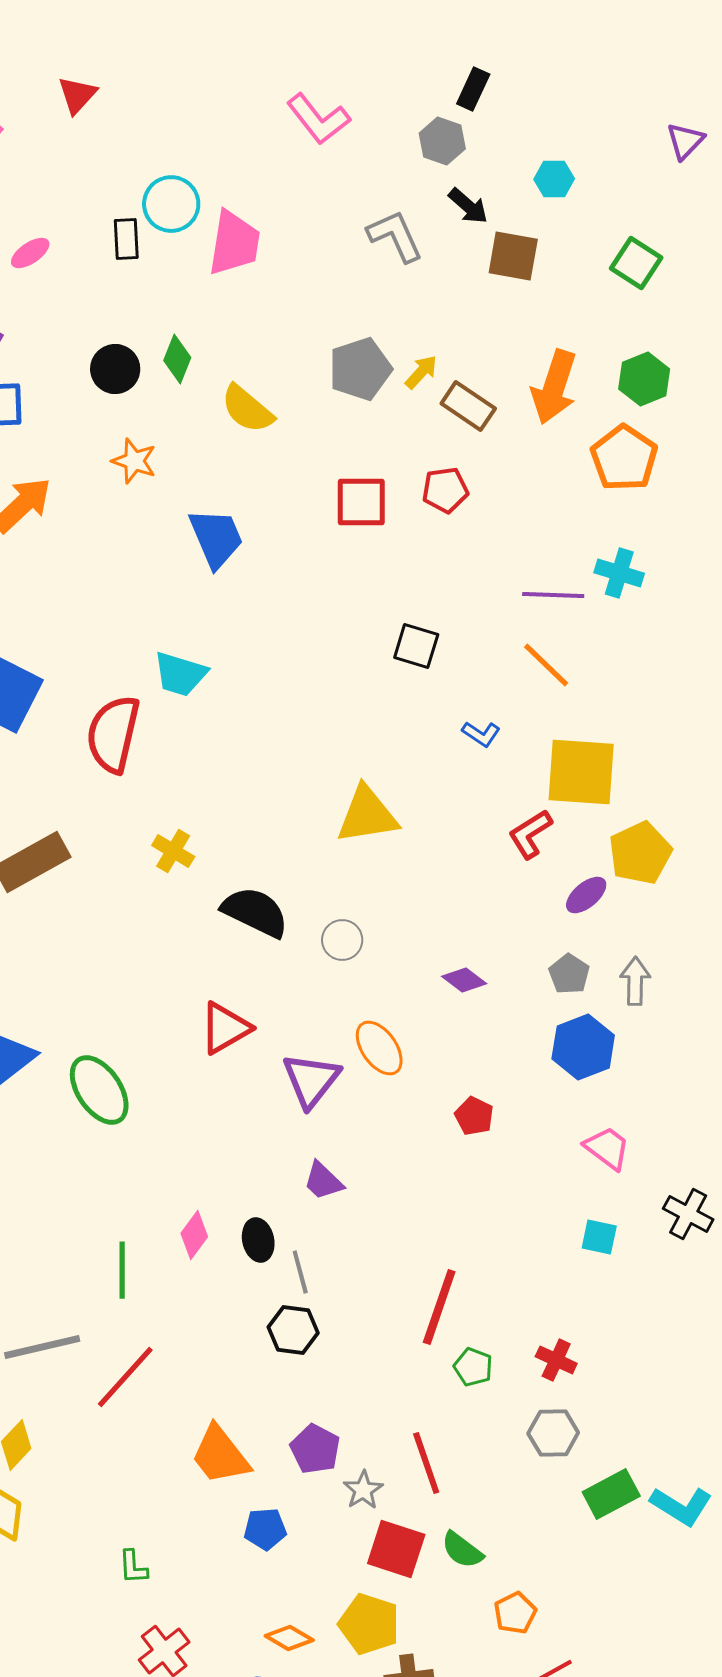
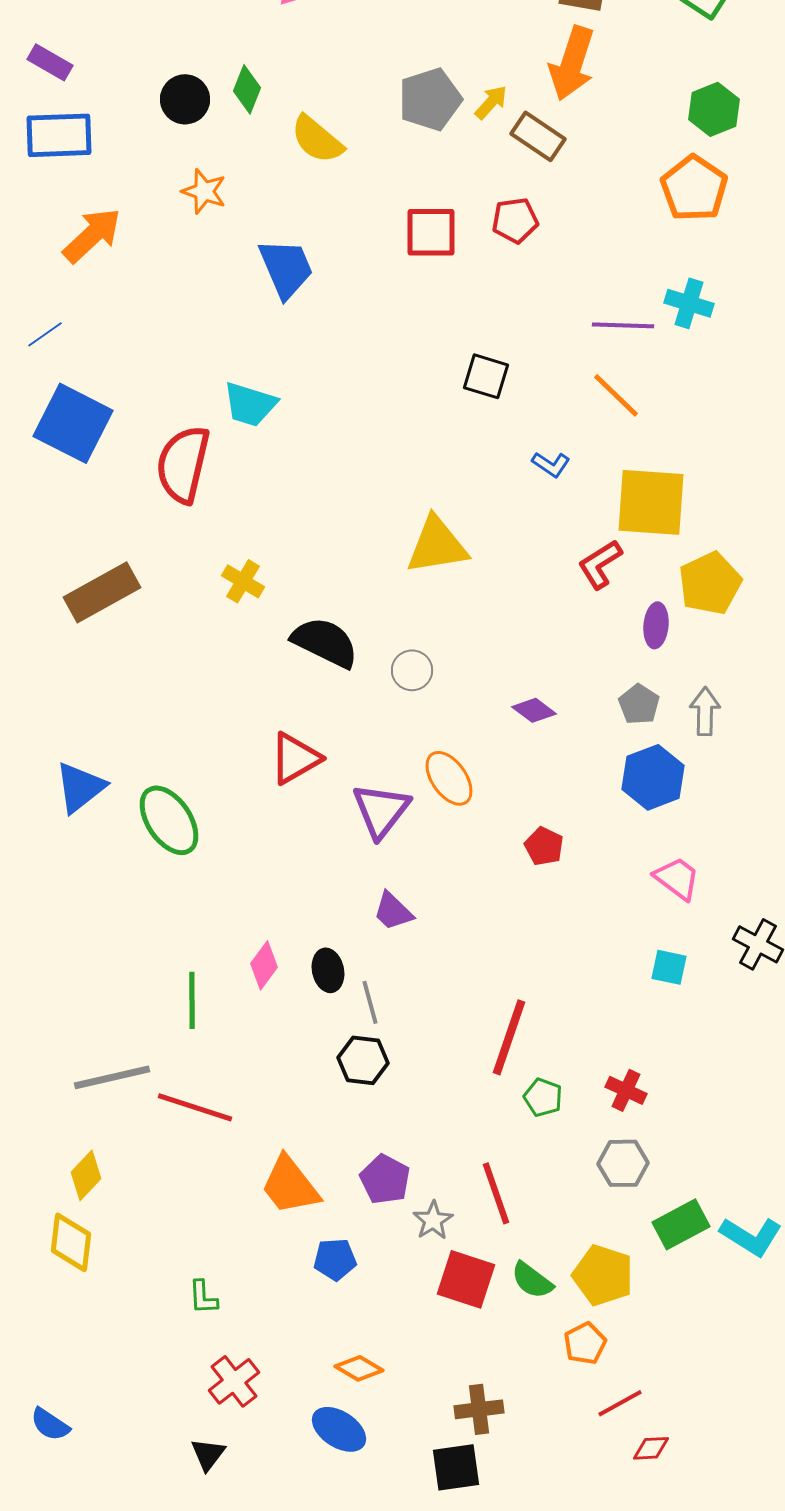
orange arrow: (554, 387) -> (572, 63), moved
purple ellipse: (586, 895) -> (656, 625), turned -45
red line: (125, 1377) -> (195, 1107), turned 66
yellow pentagon: (369, 1624) -> (603, 1275), moved

